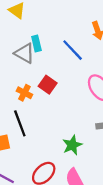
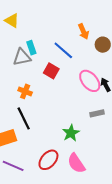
gray triangle: (24, 53) -> (22, 57), turned -36
red square: (48, 85) -> (51, 71), moved

